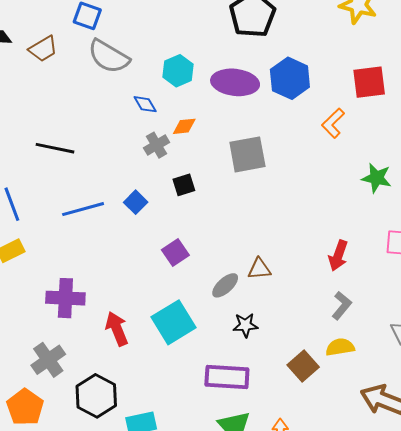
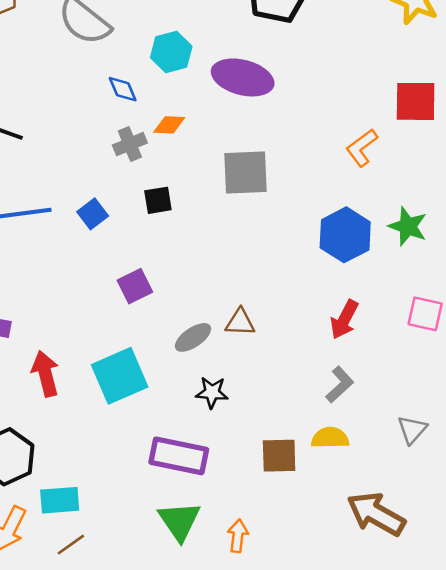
blue hexagon: (290, 78) -> (345, 235), moved
brown square: (303, 366) -> (279, 456), turned 32

